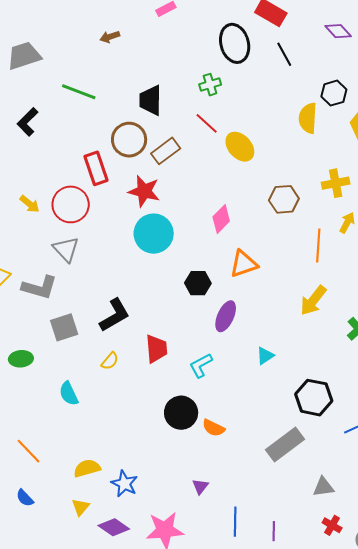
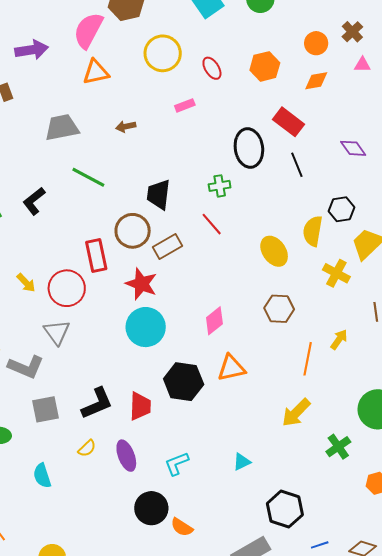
gray trapezoid: (24, 56) -> (62, 127), moved
yellow ellipse: (240, 147) -> (274, 251), moved
yellow cross: (336, 183) -> (336, 273), moved, turned 32
black hexagon: (198, 283) -> (184, 382), size x1.5
purple ellipse: (226, 316) -> (126, 456), moved, turned -52
red trapezoid: (156, 349) -> (140, 406), moved

